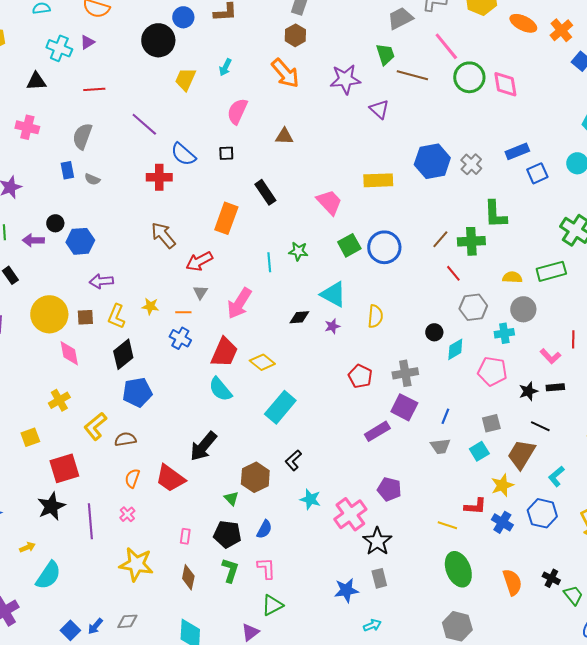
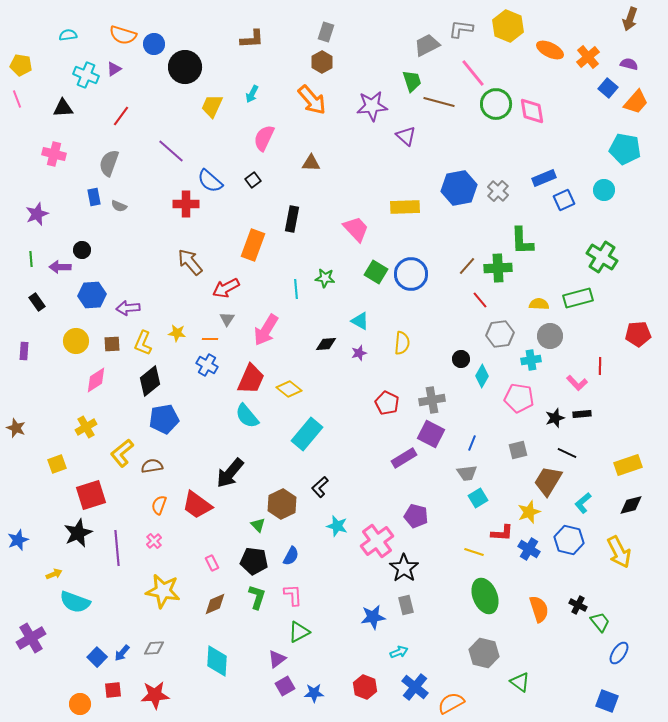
blue circle: (183, 17) -> (154, 44), moved
red line: (94, 89) -> (121, 116), turned -50
black square: (226, 153) -> (253, 180), turned -35
black rectangle: (265, 192) -> (292, 219), turned 45
blue hexagon: (80, 241) -> (92, 295), moved
green square: (349, 245) -> (376, 272), turned -30
cyan triangle: (333, 294) -> (360, 321), size x0.7
yellow circle: (49, 314) -> (76, 341), size x0.7
cyan diamond: (455, 349) -> (482, 376), turned -30
pink diamond: (69, 353) -> (96, 380), turned 68
cyan square: (479, 451) -> (478, 498), moved
pink rectangle: (185, 536) -> (212, 563), turned -35
cyan semicircle: (48, 575) -> (75, 602), turned 76
brown diamond: (188, 577) -> (215, 604), turned 55

